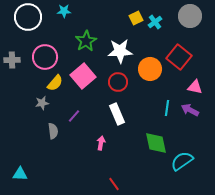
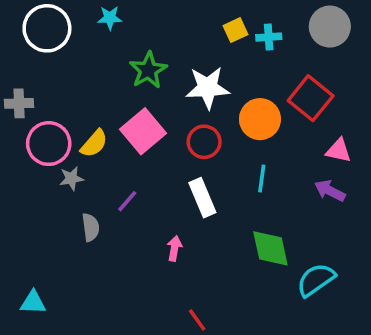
cyan cross: (155, 22) -> (269, 37), turned 32
pink circle: (45, 57) -> (49, 144), moved
cyan line: (167, 108) -> (262, 178), moved

